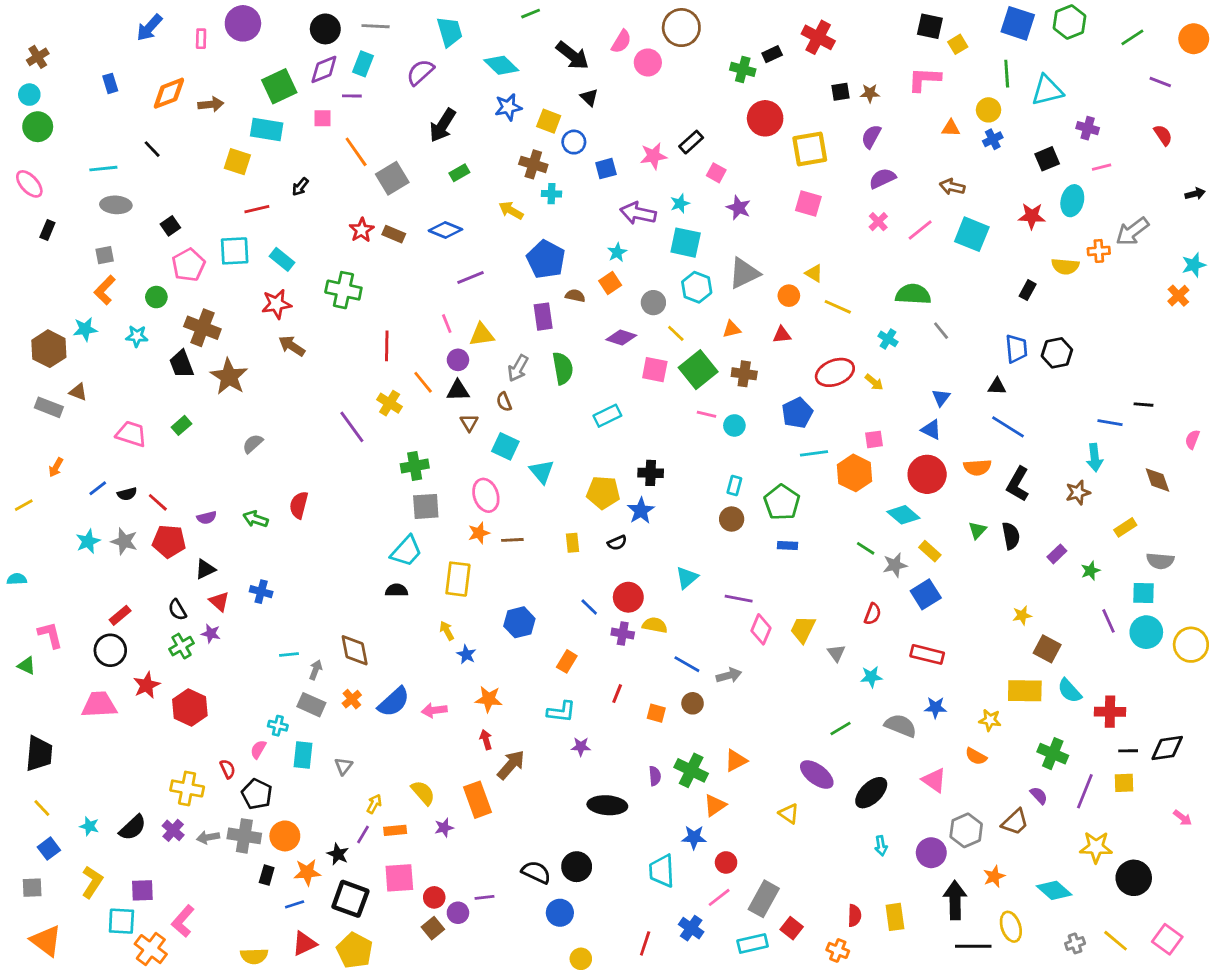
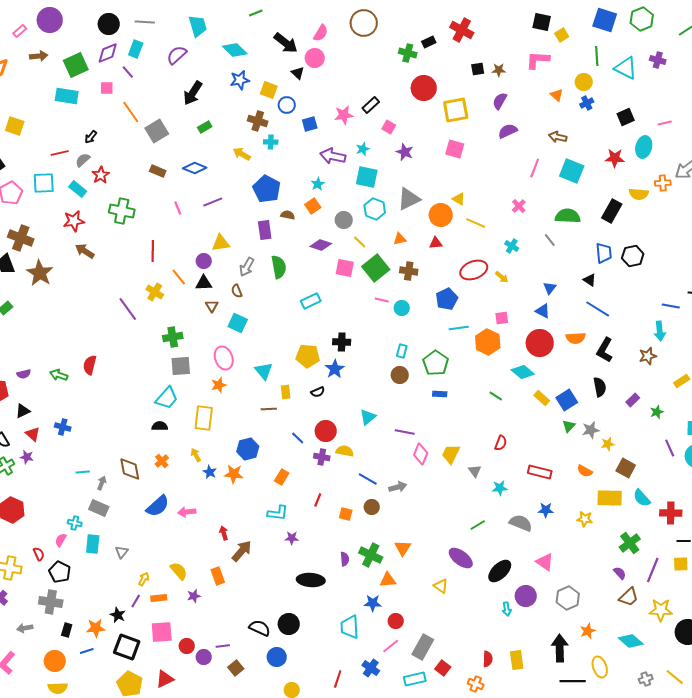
pink rectangle: (201, 39) -> (20, 31), turned 48
pink circle: (648, 62) -> (315, 58), moved
cyan triangle: (1047, 90) -> (626, 68), turned 40
purple line: (352, 96) -> (128, 72), turned 48
brown arrow: (211, 104) -> (39, 56), moved
orange triangle: (951, 128) -> (557, 95), turned 40
purple cross: (1088, 128) -> (658, 60), moved
yellow square: (237, 162) -> (15, 126), moved
pink cross: (878, 222) -> (519, 206), moved
red star: (362, 230) -> (101, 175), moved
pink line: (920, 230) -> (535, 168), turned -30
black rectangle: (1028, 290) -> (612, 211), size x1.6
green semicircle: (913, 294) -> (568, 216), moved
orange circle: (789, 296) -> (441, 215), size x1.5
pink line: (447, 324) -> (178, 208), moved
black triangle: (997, 386) -> (590, 280), turned 32
gray semicircle: (253, 444) -> (83, 160), moved
cyan triangle: (542, 472) -> (264, 371), moved
green triangle: (977, 530) -> (569, 426), moved
brown line: (512, 540) -> (269, 409), moved
gray star: (895, 565) -> (591, 430), moved
blue square: (926, 594) -> (567, 400), moved
orange cross: (352, 699) -> (162, 461), moved
orange star: (489, 699) -> (234, 474), moved
green cross: (1053, 754) -> (630, 543), turned 30
orange semicircle: (976, 756) -> (585, 471), moved
orange triangle: (736, 761) -> (403, 548), turned -30
orange rectangle: (478, 800) -> (218, 576), size x0.7
orange triangle: (715, 805) -> (388, 580), turned 30
brown trapezoid: (1015, 822) -> (629, 597), moved
orange circle: (285, 836) -> (55, 661), moved
gray arrow: (208, 837) -> (25, 628), moved
purple circle: (931, 853) -> (526, 596), moved
brown square: (433, 928) -> (236, 668), moved
red triangle: (304, 943) -> (165, 679), moved

